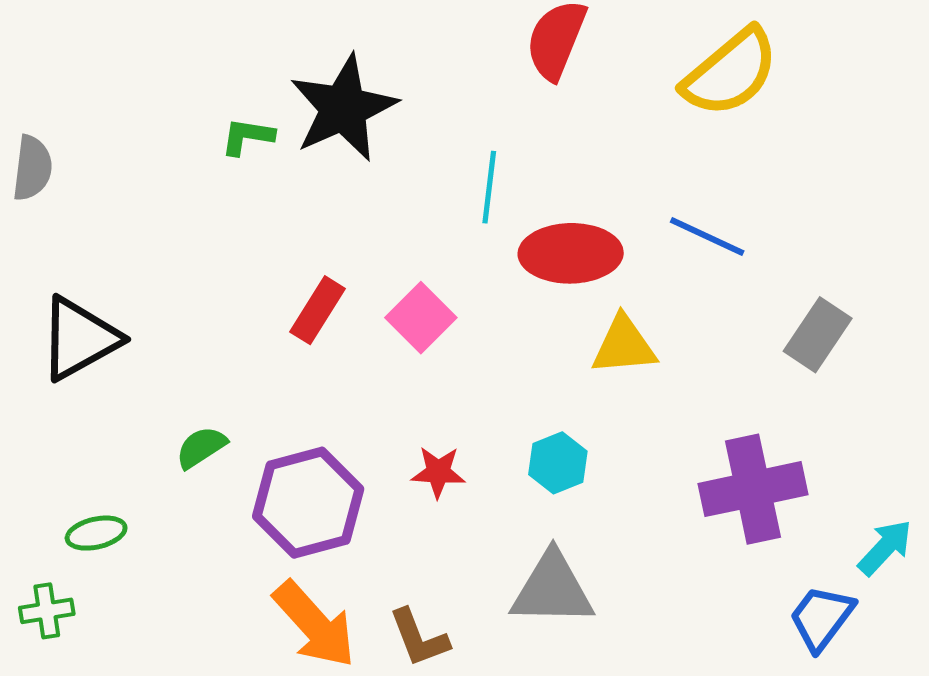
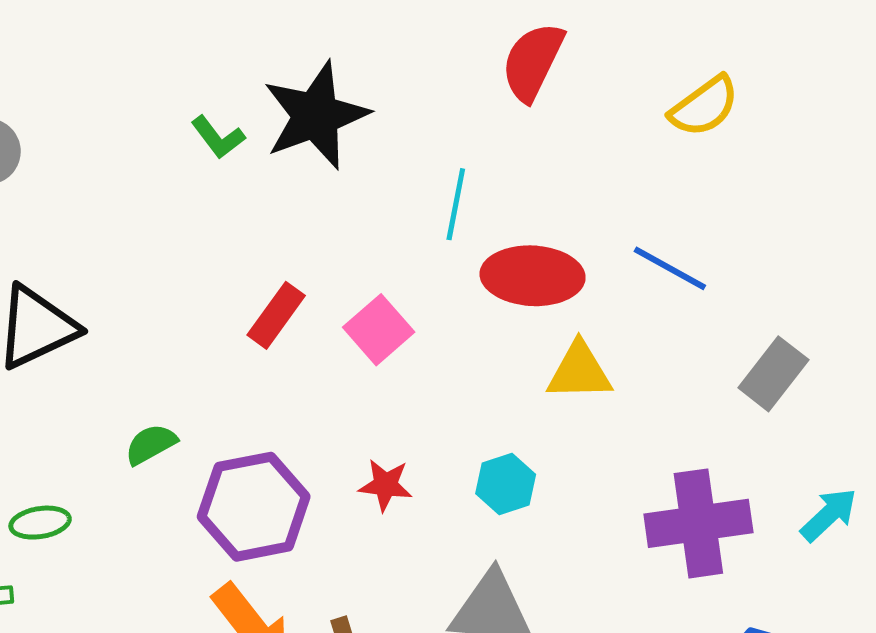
yellow semicircle: (730, 73) -> (704, 106), size x0.7
green L-shape: (247, 137) -> (218, 137), turned -140
cyan arrow: (885, 548) -> (829, 515), moved

